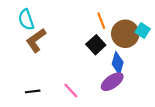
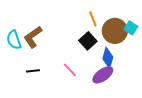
cyan semicircle: (26, 20) -> (14, 40), moved
pink line: (71, 90) -> (70, 70), moved
black line: (33, 91) -> (33, 71), moved

